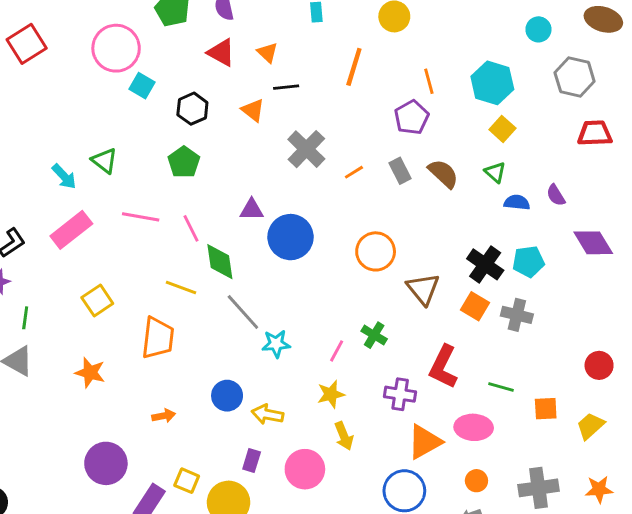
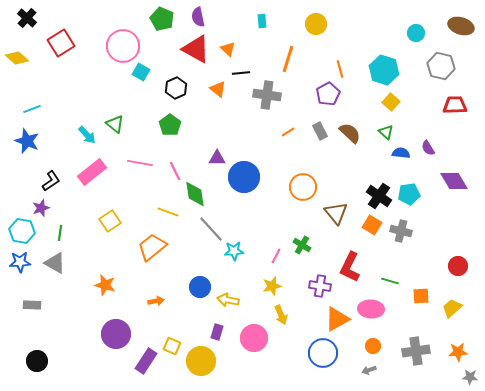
red triangle: (221, 52) -> (196, 49), size x1.4
gray cross: (306, 149) -> (267, 95), moved, turned -36
orange trapezoid: (158, 338) -> (152, 247), turned -136
orange star: (90, 373) -> (105, 285), moved

